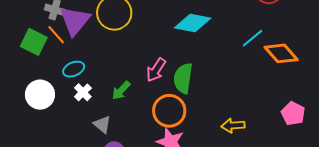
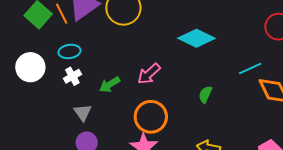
green semicircle: (183, 78) -> (205, 94), moved, size x0.6

